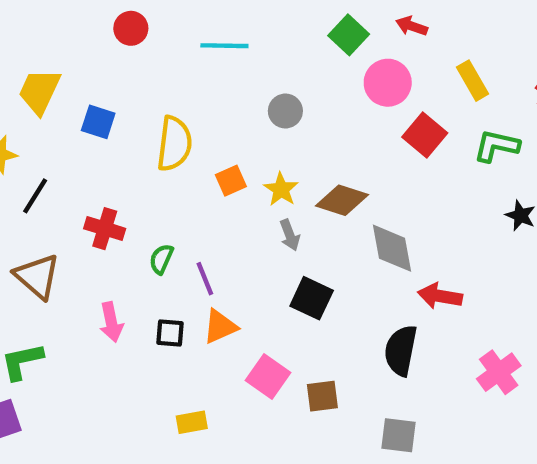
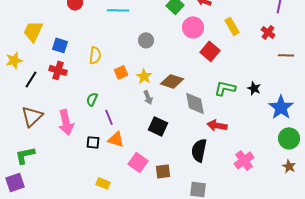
yellow semicircle: (174, 144) -> (95, 55), size x0.7
green L-shape: (497, 146) -> (225, 88), moved
red cross: (105, 229) -> (58, 70), moved
green semicircle: (161, 259) -> (92, 99), moved
brown triangle: (37, 276) -> (32, 116), turned 35
pink arrow: (111, 322) -> (66, 122), moved, size x1.4
orange triangle: (220, 326) -> (116, 139), turned 42
yellow rectangle: (192, 422) -> (103, 183), turned 32

